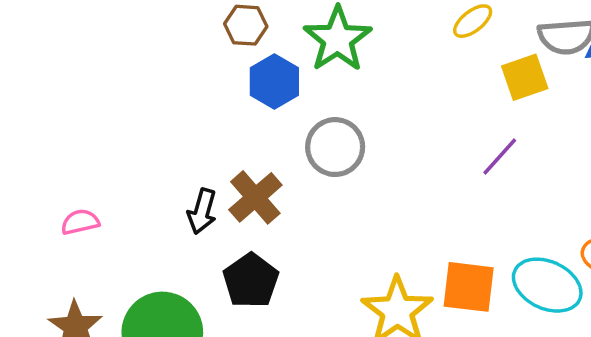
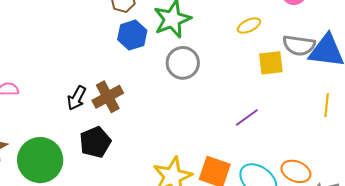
gray circle: (335, 147) -> (183, 63), moved
purple line: (500, 157) -> (247, 118), moved

